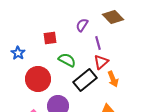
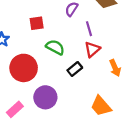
orange arrow: (113, 79) -> (115, 68), moved
black rectangle: (85, 80) -> (75, 69), size x0.6

